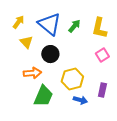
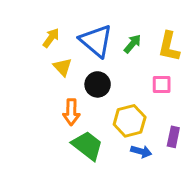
pink square: (102, 55) -> (162, 84), moved, turned 32
orange arrow: (32, 73) -> (71, 112), turned 96
green trapezoid: (43, 96) -> (87, 146), turned -75

